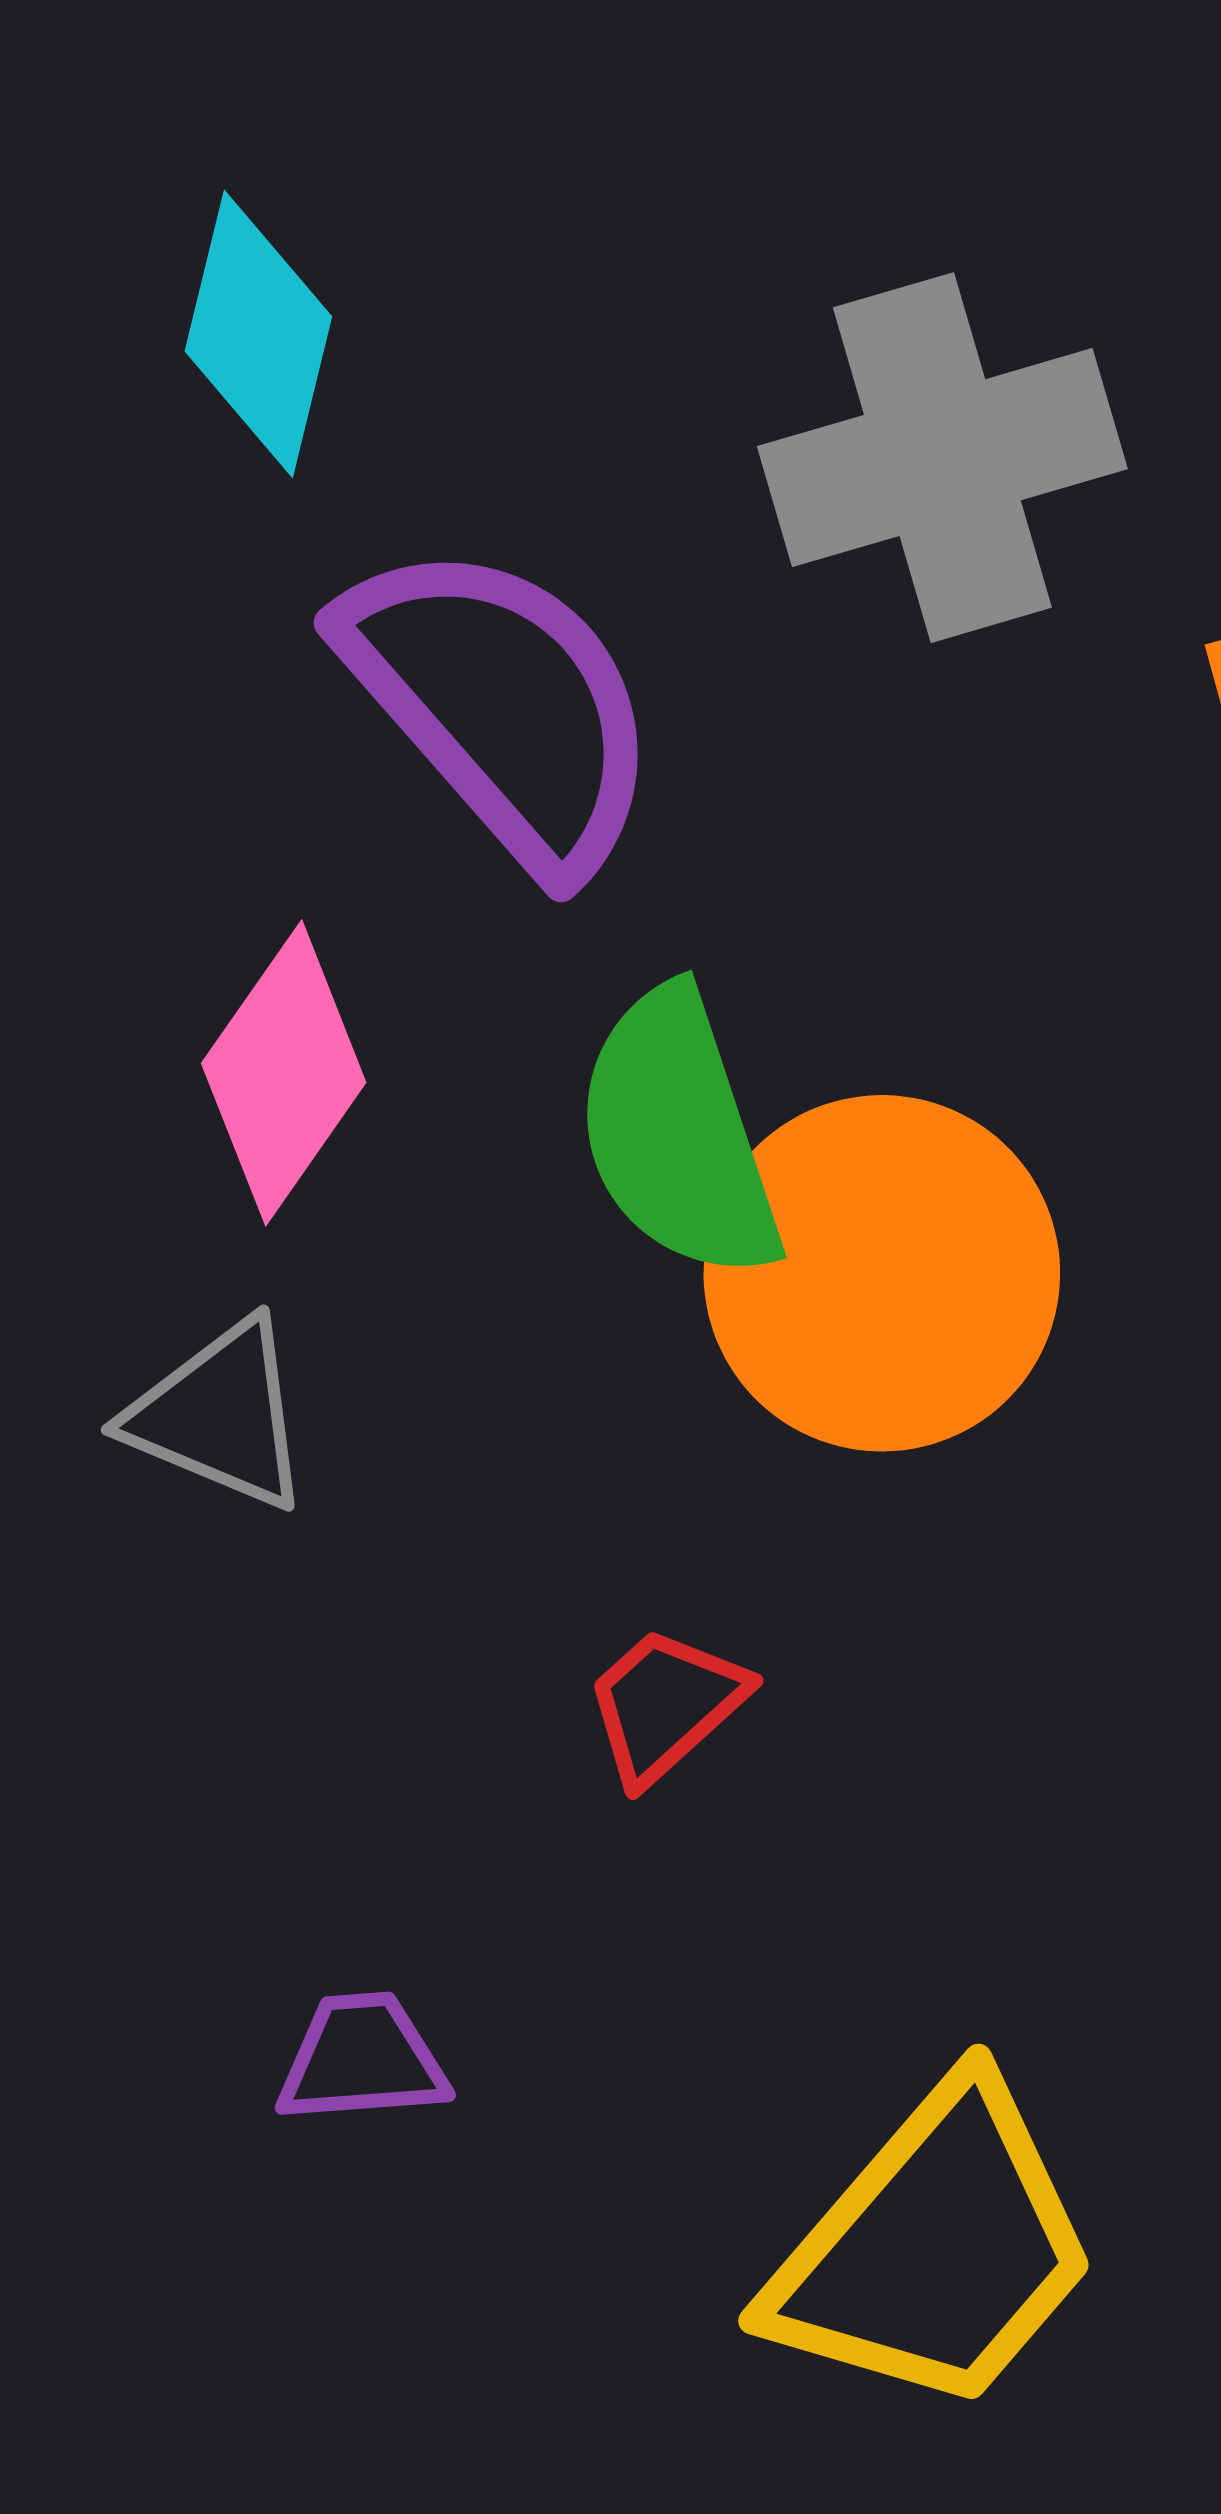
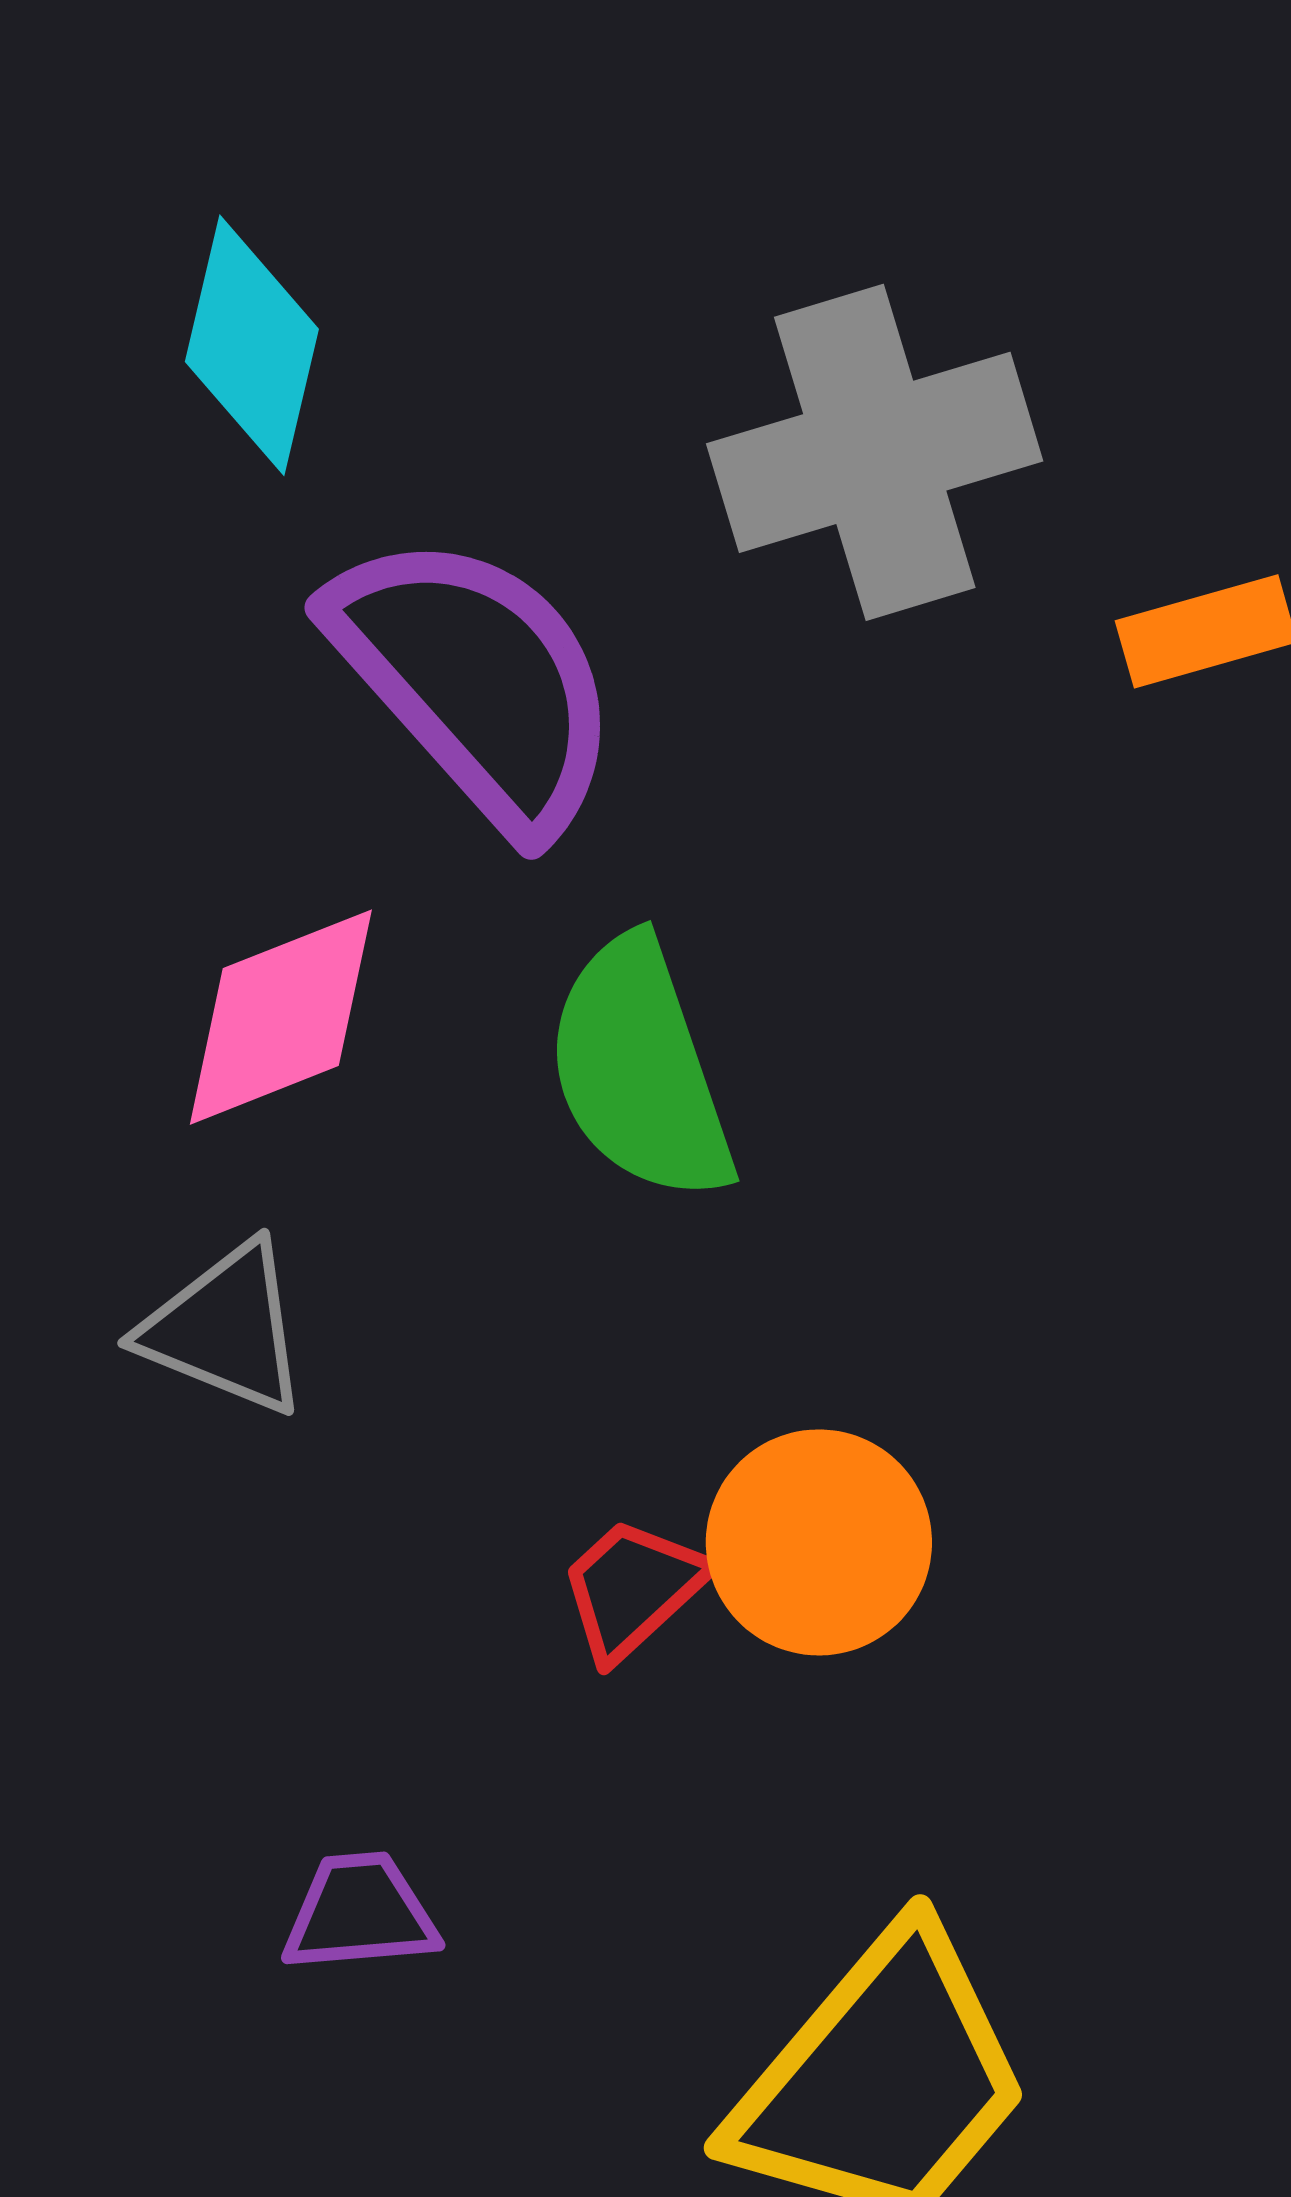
pink diamond: (284, 1073) -> (281, 1017), turned 34
orange circle: (882, 1273) -> (819, 1542), moved, size x0.7

